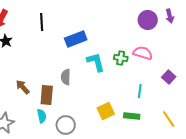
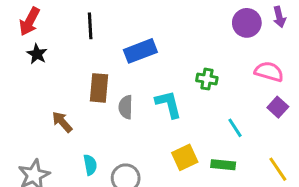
pink semicircle: (143, 53) -> (269, 72), moved
cyan L-shape: (96, 62) -> (168, 104), moved
cyan line: (140, 91) -> (235, 128), turned -40
brown rectangle: (47, 95) -> (99, 88), moved

